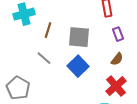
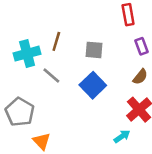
cyan cross: (24, 14) -> (27, 54), moved
gray square: (79, 37) -> (94, 50), size x0.7

